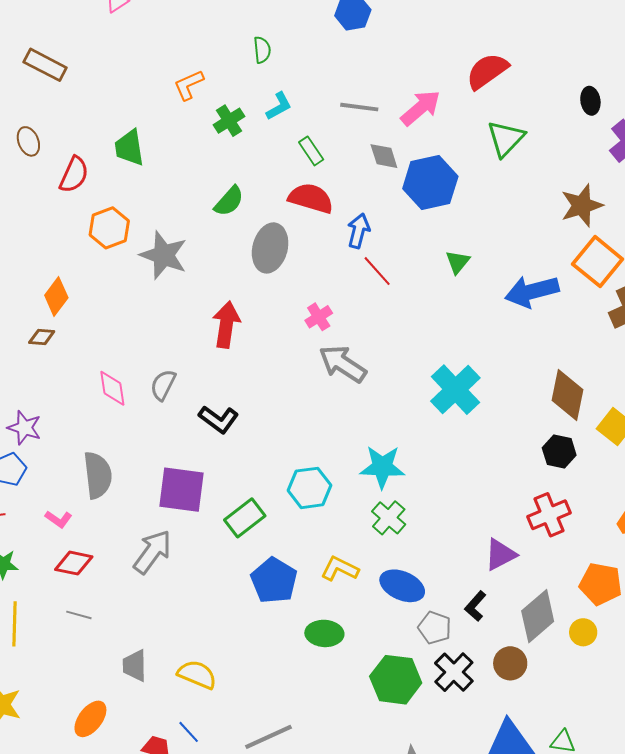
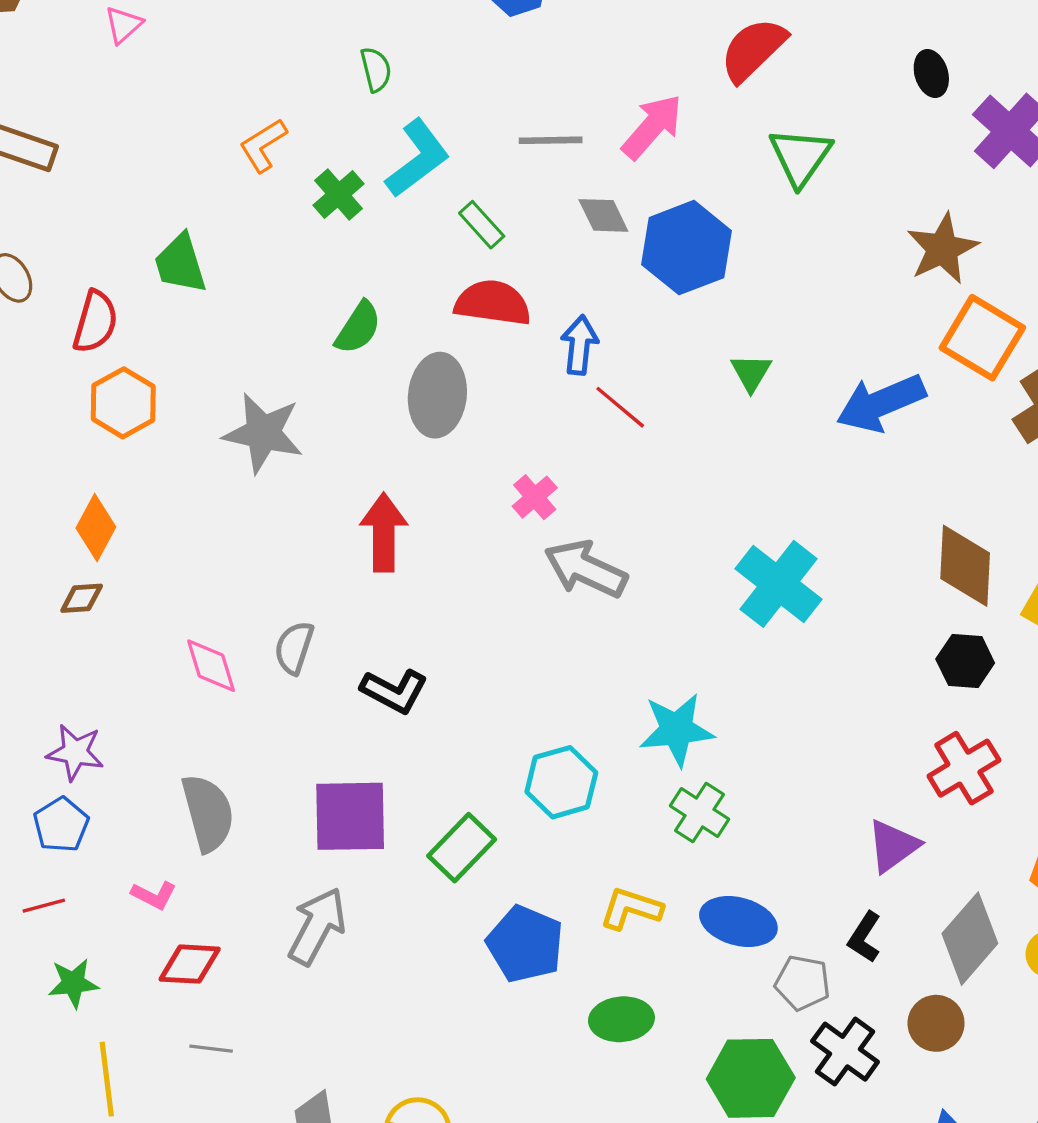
cyan L-shape: (279, 106) -> (417, 158), size x1.6
orange hexagon: (109, 228) -> (123, 403), moved

